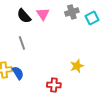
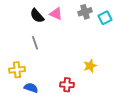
pink triangle: (43, 14) -> (56, 14), turned -32
blue semicircle: (18, 73) -> (31, 88), moved, turned -40

